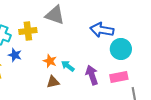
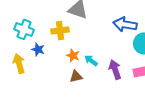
yellow cross: (28, 31) -> (60, 30), moved

